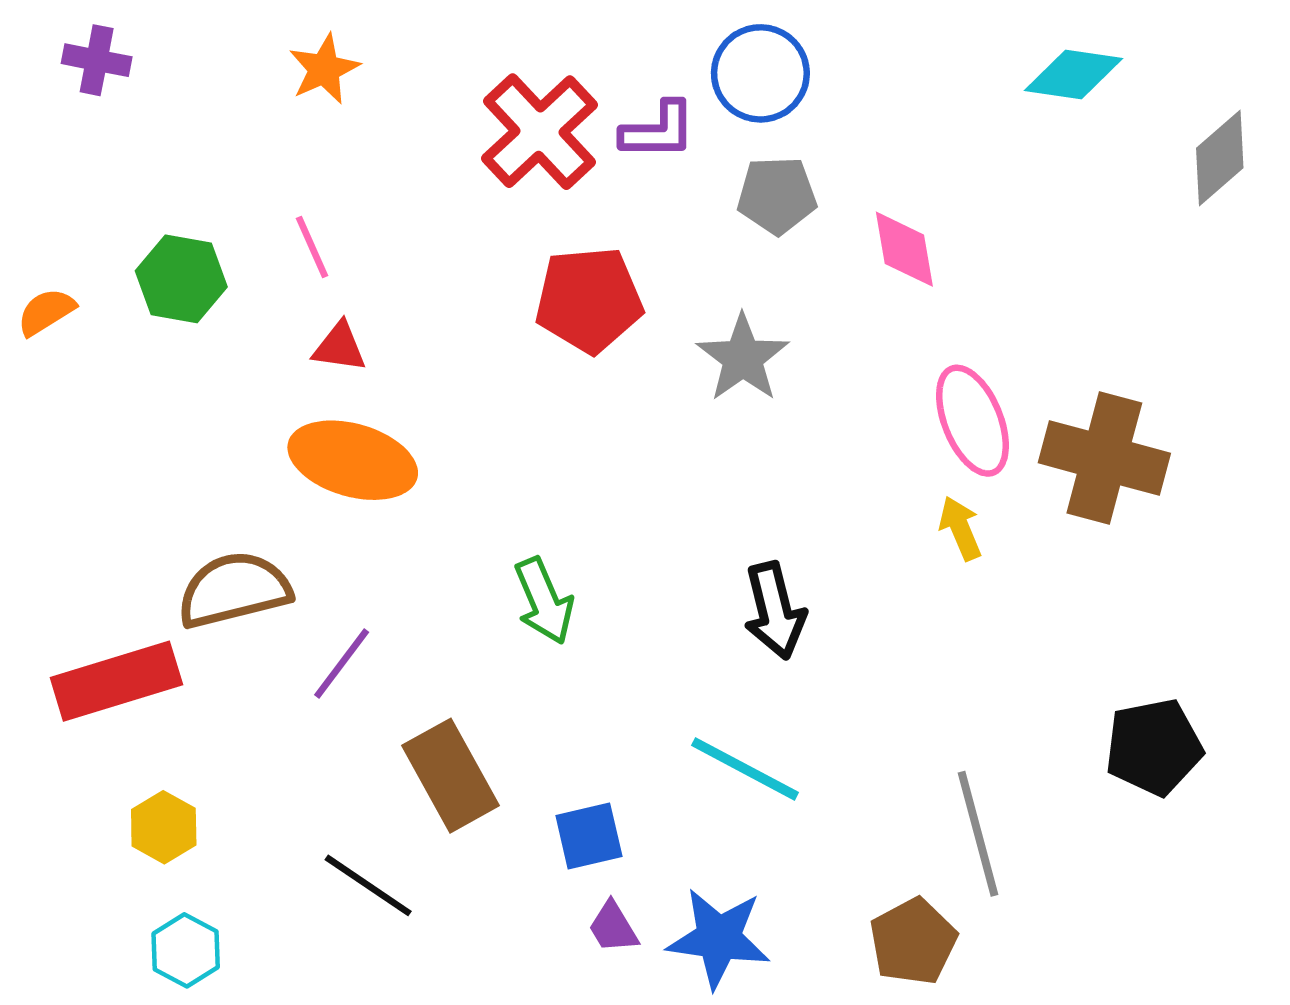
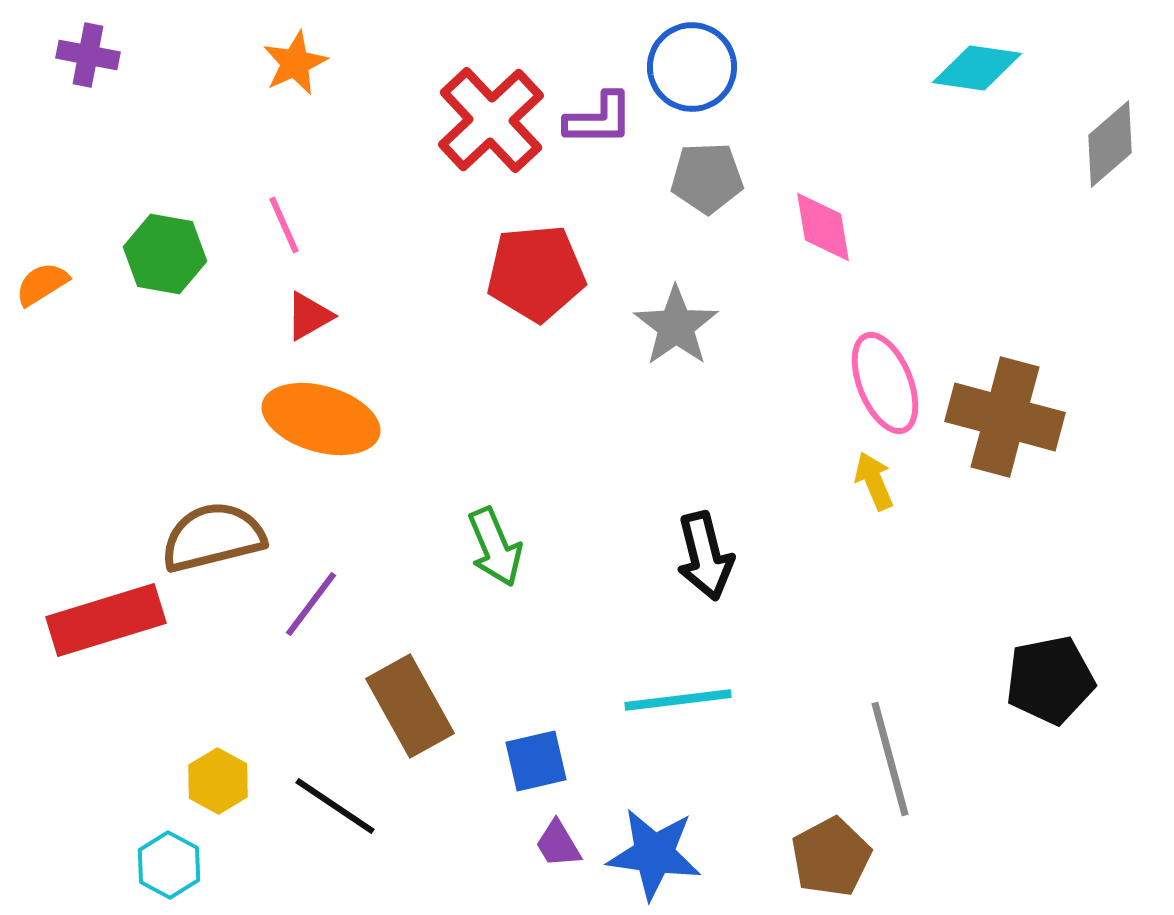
red triangle: (340, 347) -> (309, 316), turned -38
cyan line: (745, 769) -> (678, 700), turned -35
yellow hexagon: (164, 827) -> (218, 781), moved

